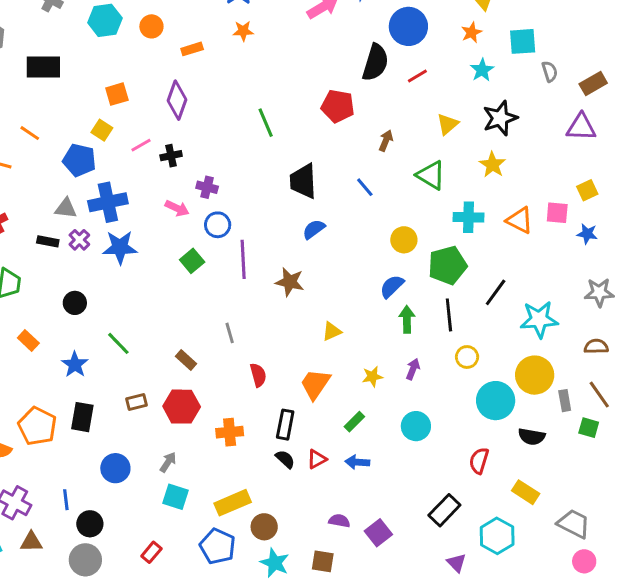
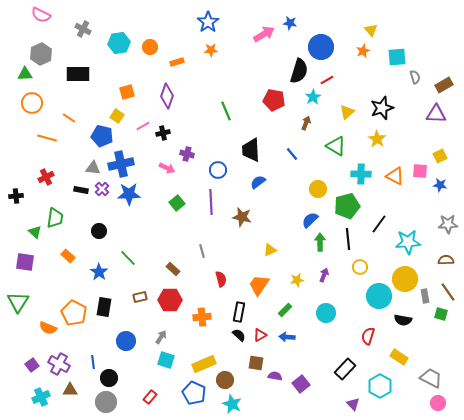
cyan star: (482, 70) -> (313, 97), moved
blue circle: (218, 225) -> (218, 170), moved
brown square: (323, 561) -> (256, 363), moved

